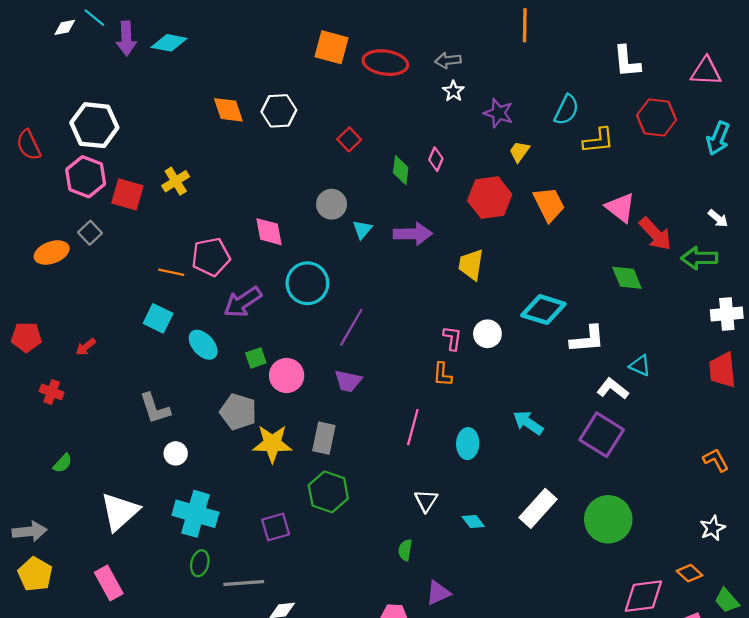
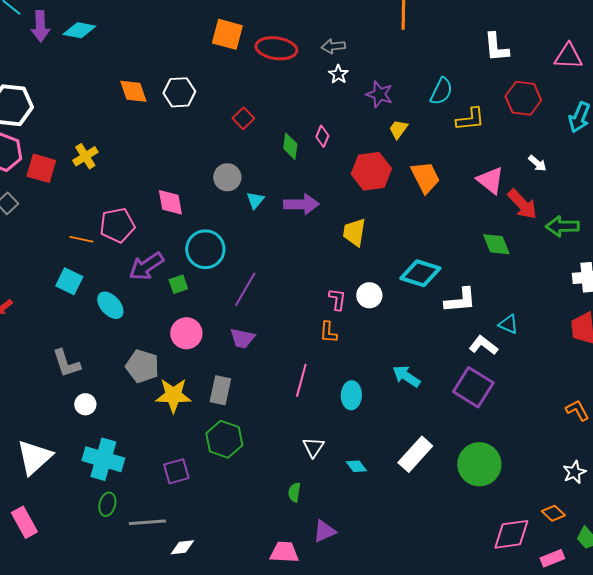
white arrow: (718, 218) -> (537, 163), moved
green square: (256, 358) -> (178, 284), moved

